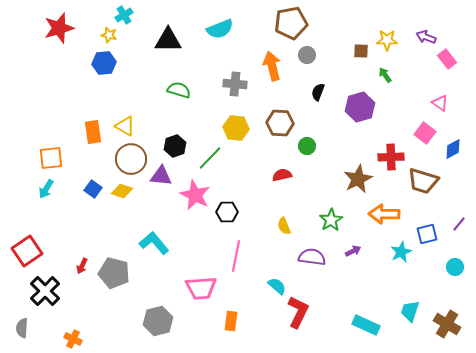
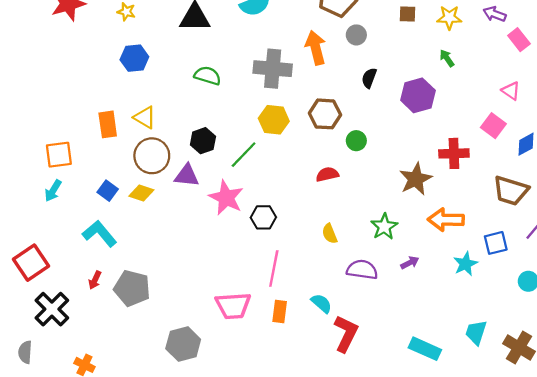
brown square: (361, 51) -> (407, 14), moved
blue hexagon: (104, 63) -> (134, 58), moved
gray cross: (235, 84) -> (273, 69), size x1.4
brown trapezoid: (423, 181) -> (511, 191), moved
cyan L-shape: (154, 243) -> (100, 234), moved
orange rectangle: (231, 321) -> (280, 311), moved

